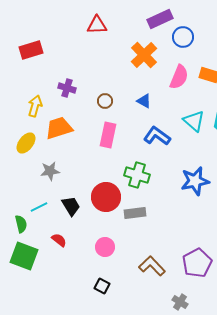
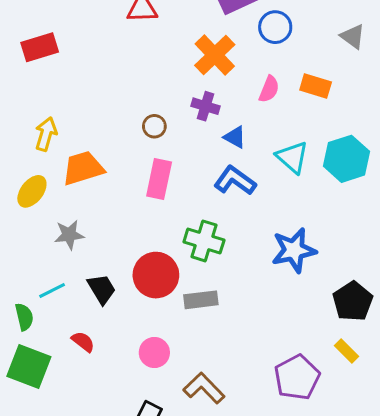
pink semicircle: (179, 77) -> (269, 89), size x0.7
purple cross: (67, 88) -> (205, 106), moved
blue triangle: (144, 101) -> (235, 137), moved
brown L-shape: (152, 266) -> (204, 388), moved

